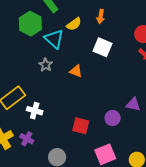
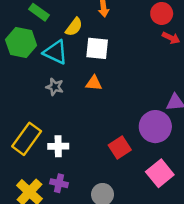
white square: (102, 47) -> (97, 48), moved
purple circle: (113, 118) -> (155, 127), size x1.6
red square: (81, 126) -> (120, 148), turned -30

